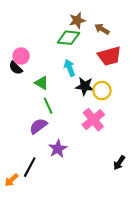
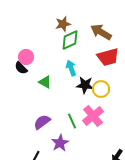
brown star: (77, 20) -> (63, 24), moved
brown arrow: (102, 29) -> (101, 32), size x1.5
green diamond: (68, 38) -> (70, 40), turned -30
green line: (48, 106) -> (72, 121), moved

